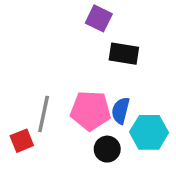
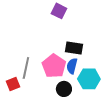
black rectangle: (124, 54) -> (74, 48), moved
pink pentagon: (90, 111) -> (54, 66), turned 30

